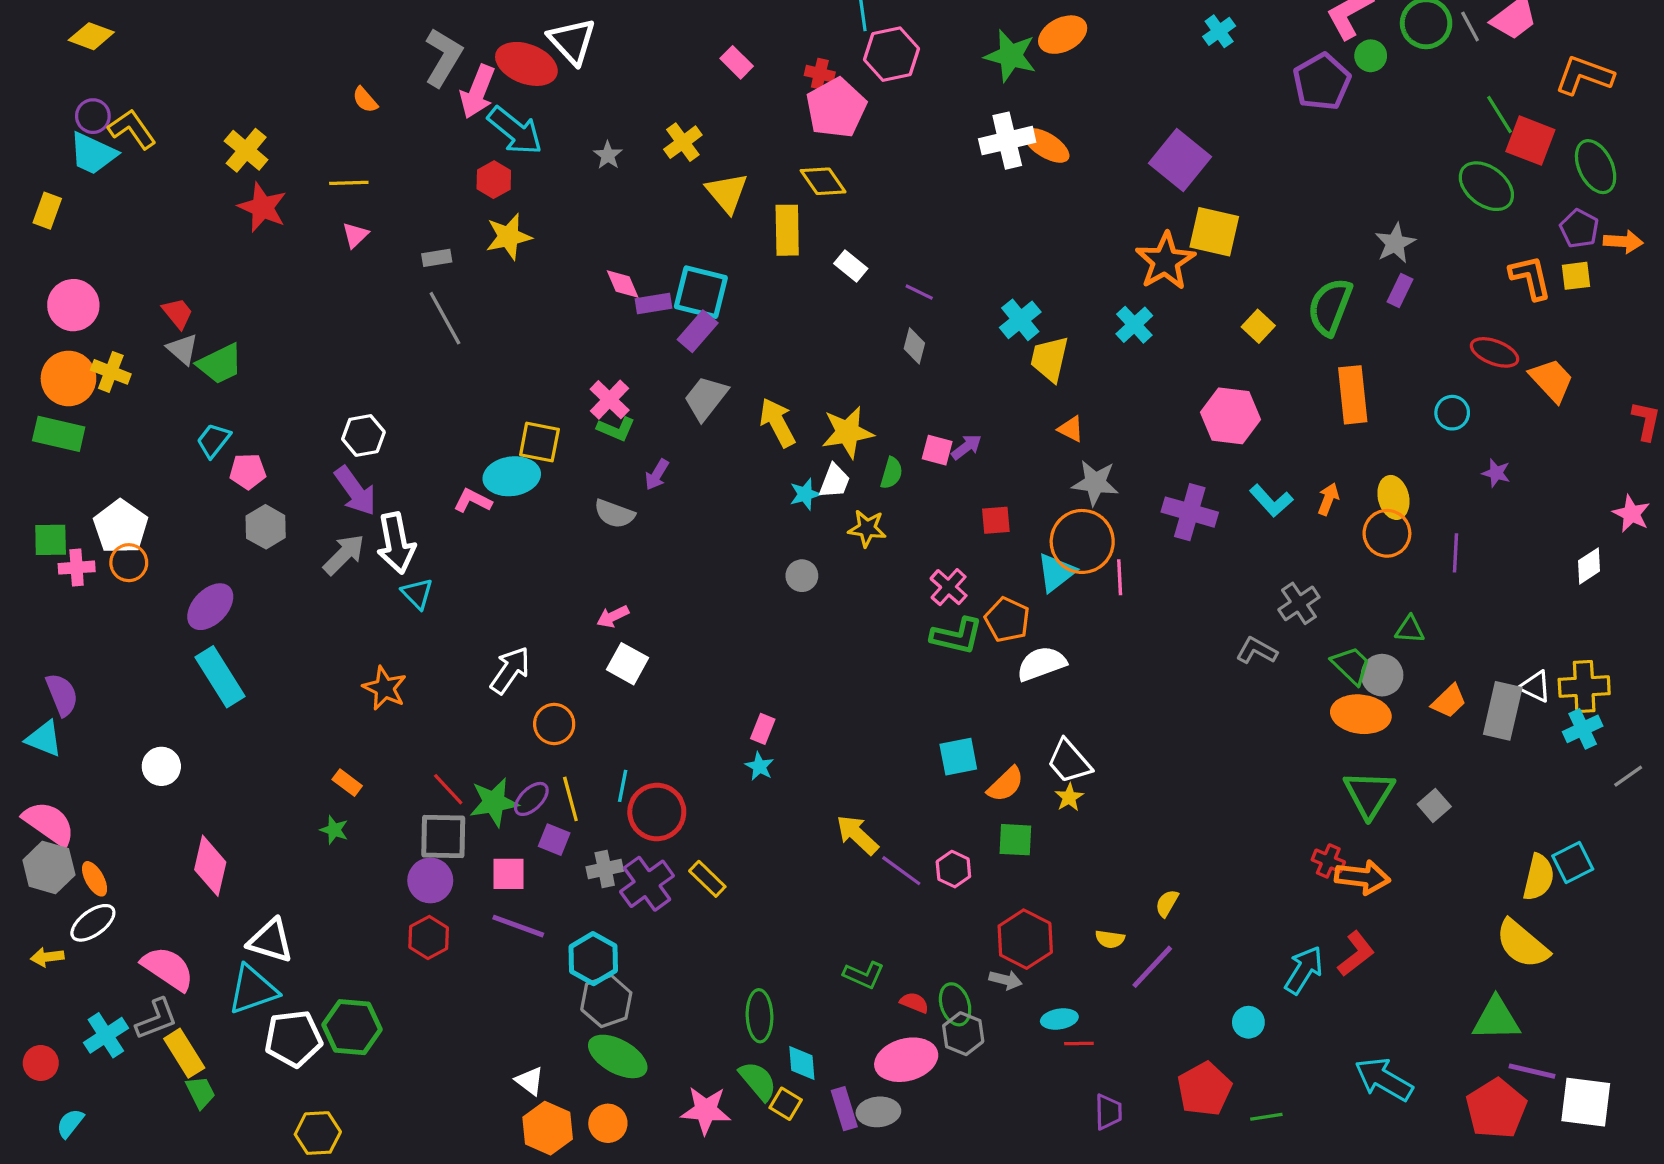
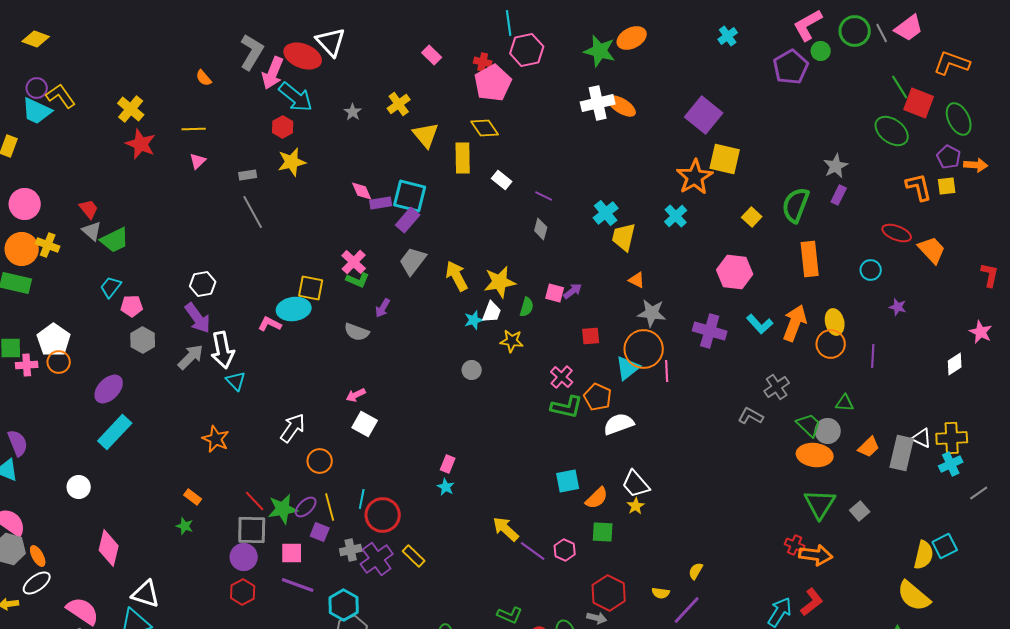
orange arrow: (1328, 499) -> (795, 323), size x1.8
cyan rectangle: (220, 677) -> (115, 432), turned 75

